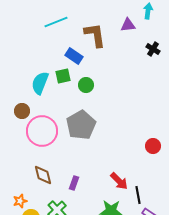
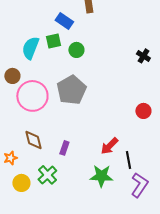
black cross: (153, 49) -> (143, 56), moved
red arrow: (119, 181) -> (109, 146), turned 90
orange star: (20, 201) -> (10, 158), moved

